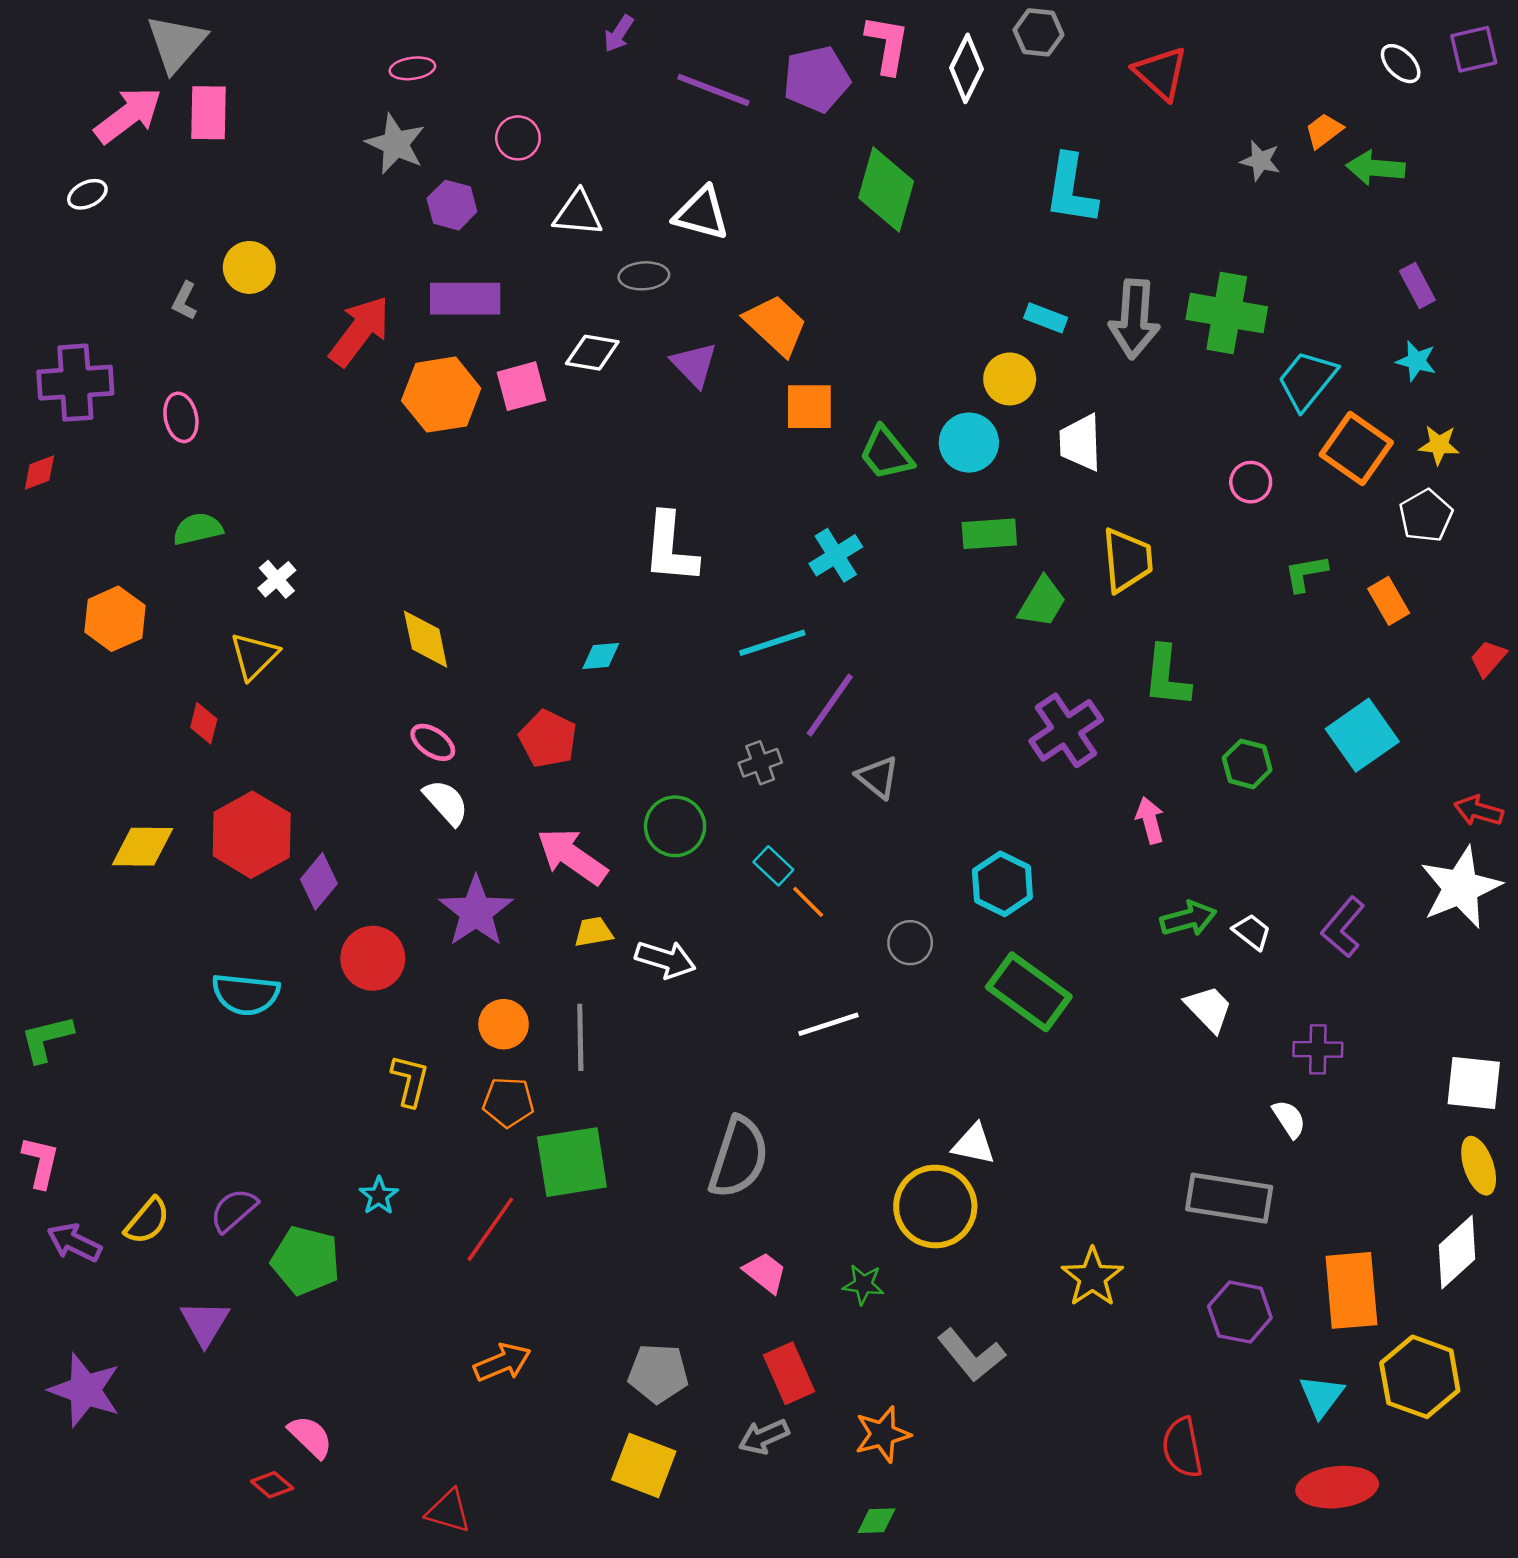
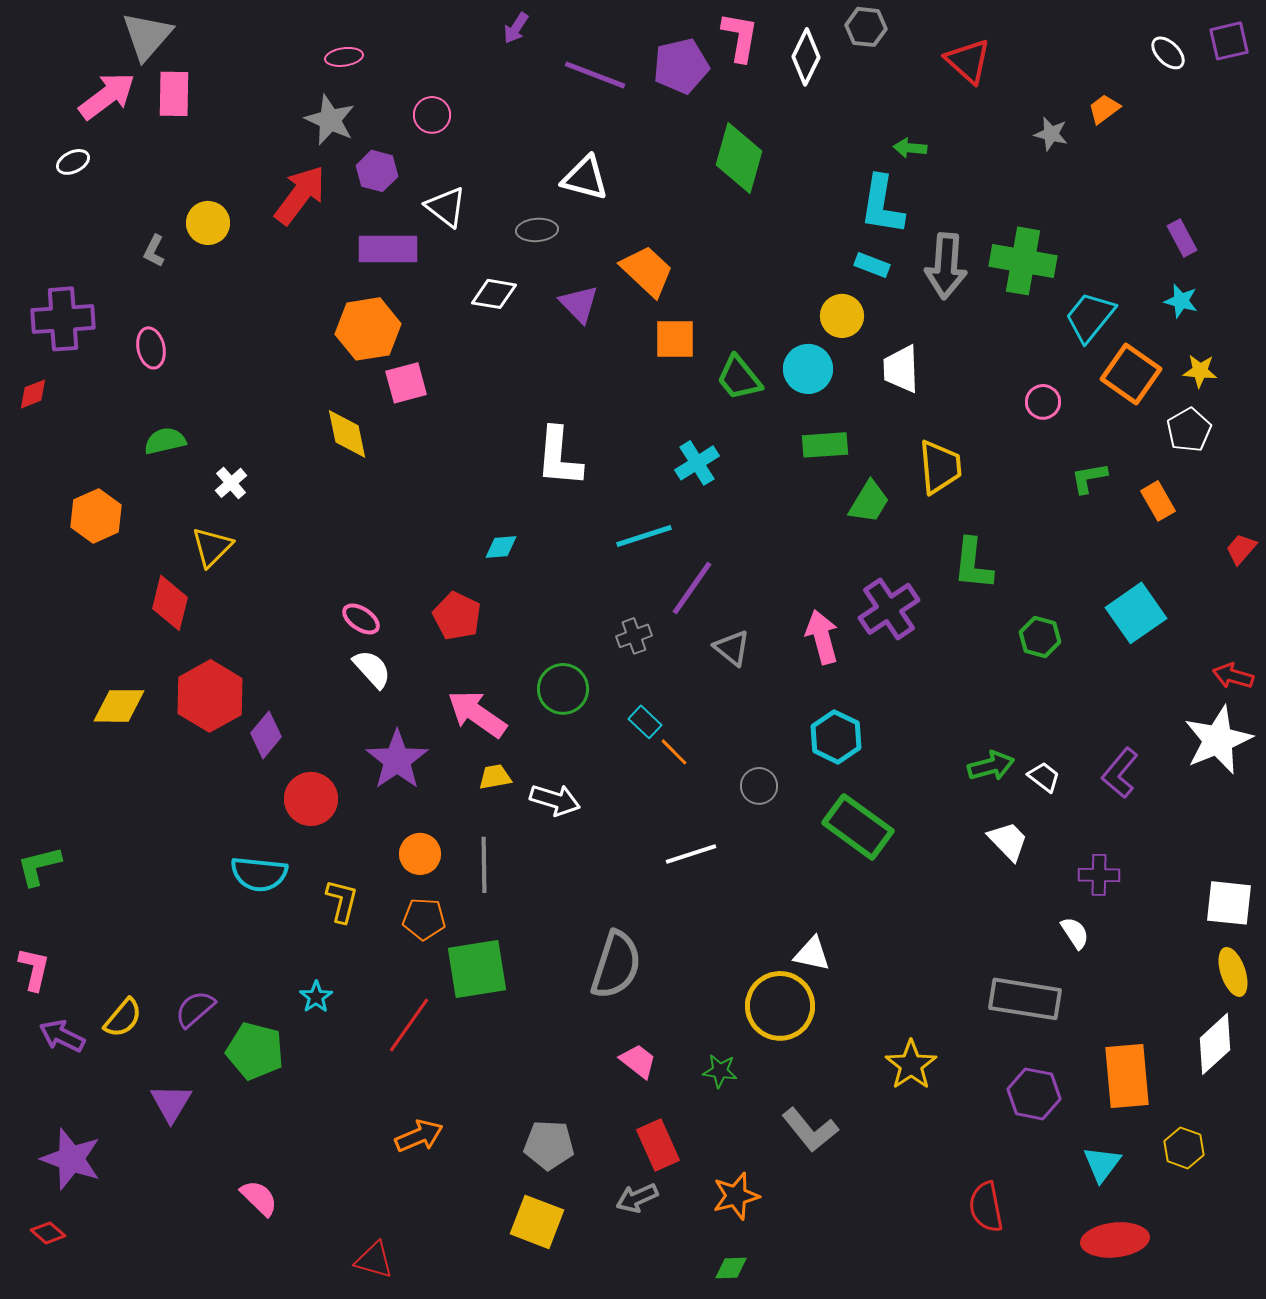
green arrow: (1375, 168) -> (910, 148), moved, size x0.7
cyan L-shape: (1071, 189) -> (882, 205), moved
white triangle: (578, 213) -> (446, 207), moved, turned 33
red arrow: (360, 331) -> (300, 195), moved
pink square: (522, 386) -> (406, 383), moved
yellow diamond: (426, 639) -> (347, 434), moved
red diamond: (204, 723) -> (170, 603), size x1.6
pink arrow: (1150, 820) -> (822, 637), moved, size x1.4
cyan semicircle: (246, 994) -> (259, 874), moved
yellow hexagon: (1420, 1377) -> (1184, 1148), size x0.6
red diamond: (272, 1485) -> (48, 1233), moved

